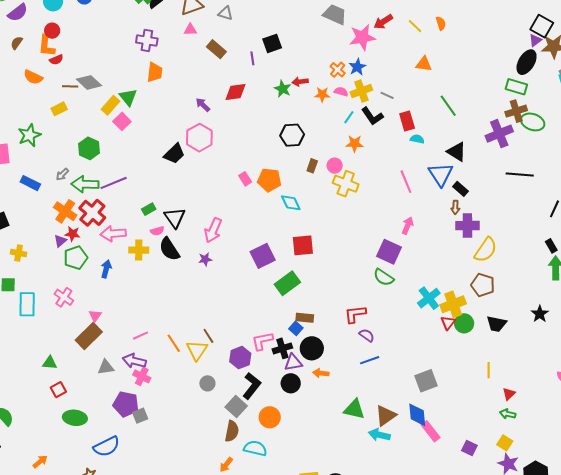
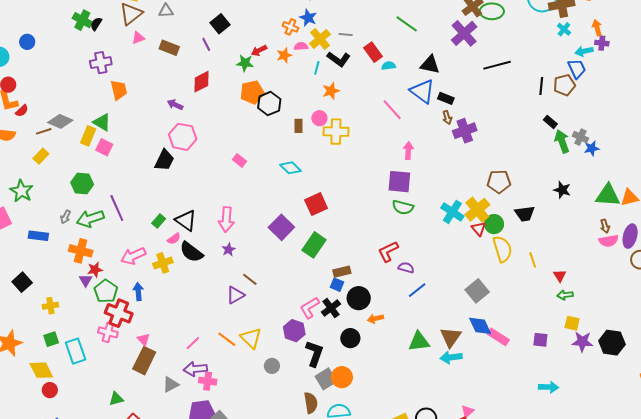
orange pentagon: (269, 180) -> (252, 92), moved
purple line: (114, 183) -> (117, 208), turned -72
red cross: (92, 213) -> (119, 313), moved
yellow semicircle: (486, 250) -> (502, 249), moved, turned -32
brown line: (208, 336) -> (250, 279), moved
purple triangle: (293, 362) -> (235, 295), moved
gray square: (236, 407) -> (326, 379), moved, turned 35

